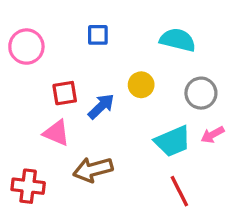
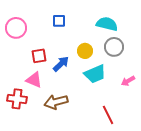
gray circle: (201, 93) -> (114, 47), moved
cyan trapezoid: (173, 141) -> (95, 74), moved
red cross: (28, 186) -> (17, 99), moved

